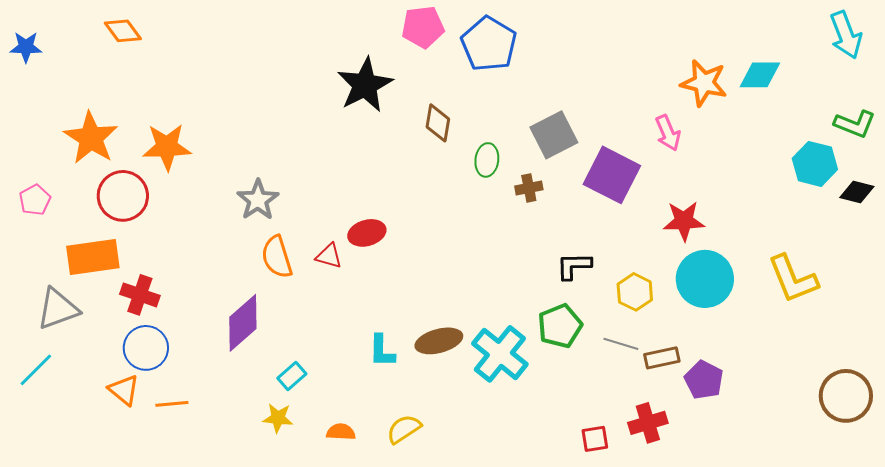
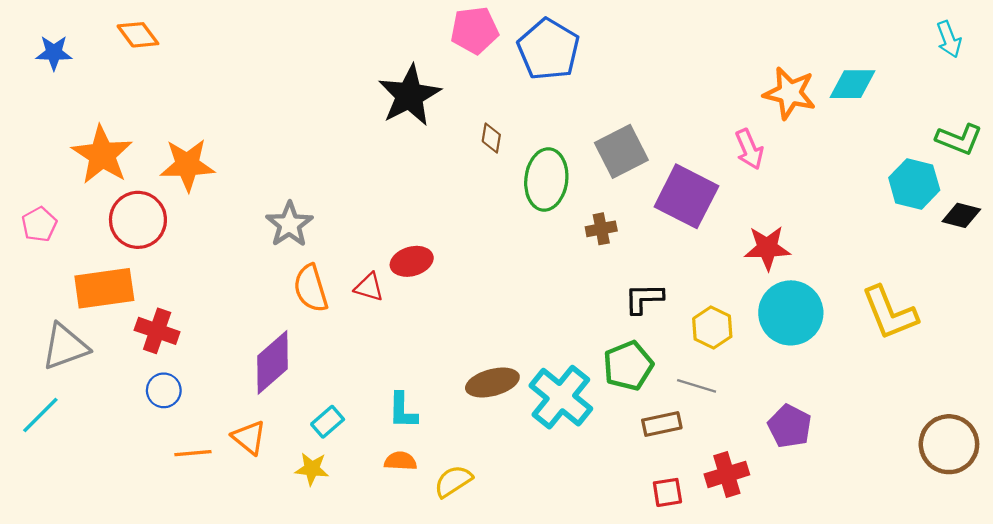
cyan arrow: (846, 35) -> (949, 39), size x0.7
blue star: (26, 47) -> (54, 53), moved
brown diamond: (438, 123) -> (491, 138), size x0.7
green ellipse: (487, 160) -> (546, 179), size x1.6
brown cross: (529, 188) -> (601, 229), moved
blue circle: (146, 348) -> (164, 390), size x0.7
cyan L-shape: (382, 351) -> (403, 411), moved
brown rectangle: (662, 358) -> (662, 424), moved
orange triangle: (124, 390) -> (249, 437), moved
orange semicircle: (341, 432) -> (400, 461), moved

